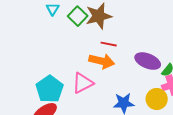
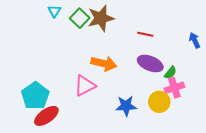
red line: (109, 44) -> (145, 34), moved
cyan pentagon: (50, 89) -> (35, 96), moved

